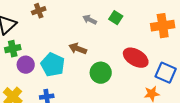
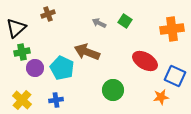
brown arrow: (78, 49) -> (87, 52), size x1.4
green circle: (101, 73) -> (113, 90), moved

